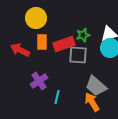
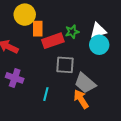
orange rectangle: (42, 42) -> (38, 29), moved
gray square: (78, 55) -> (65, 65), moved
purple cross: (39, 81) -> (15, 78), moved, turned -36

